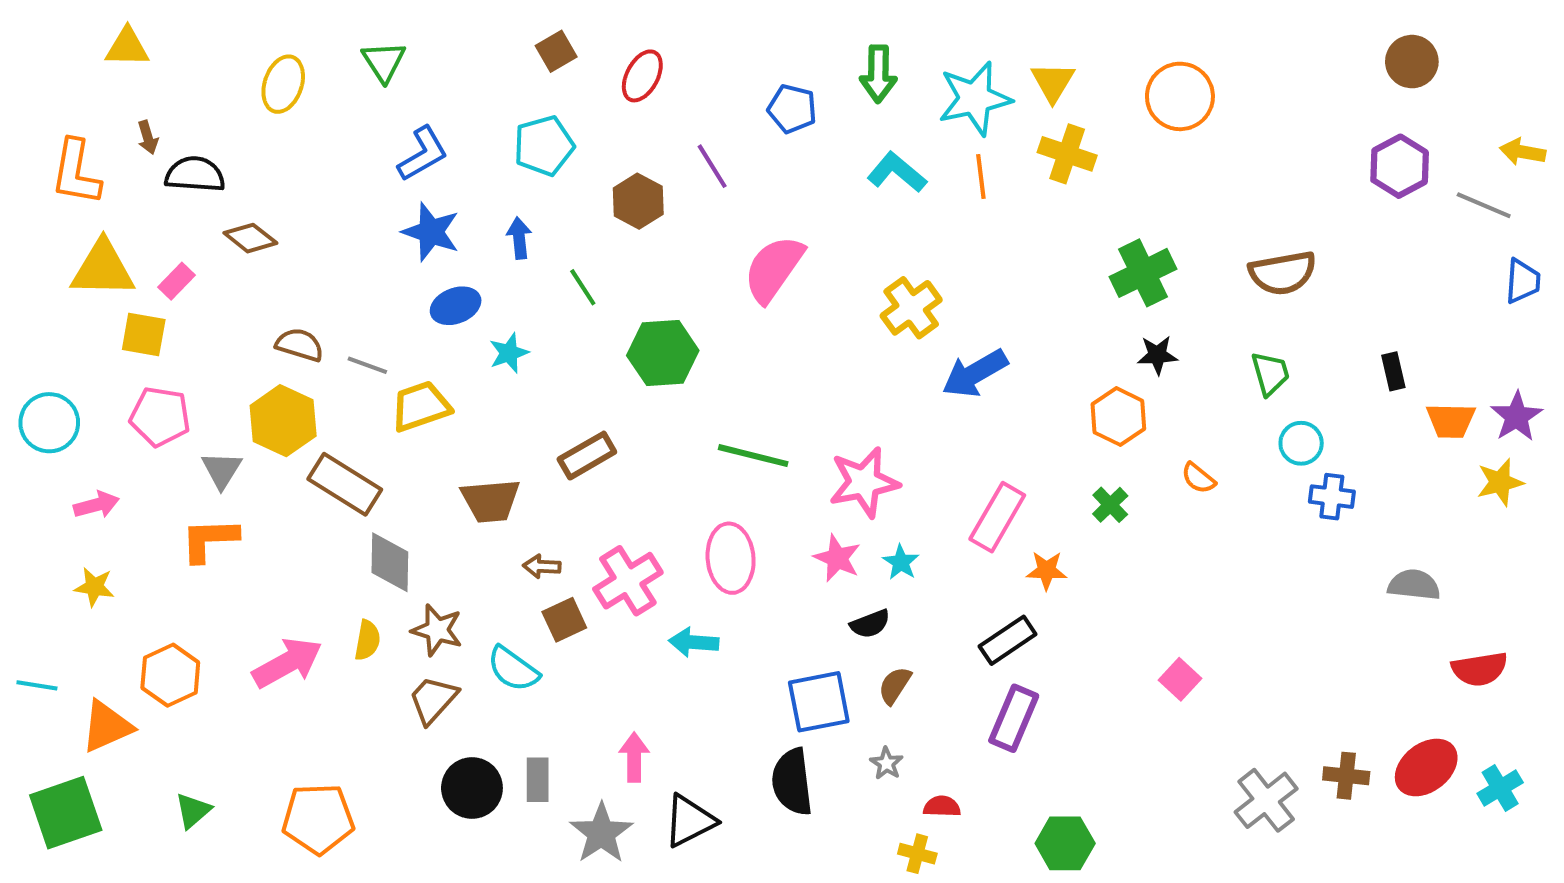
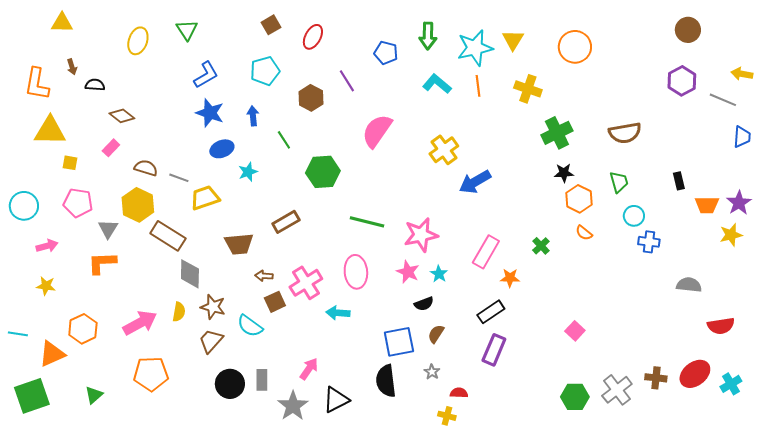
yellow cross: (1067, 154) -> (528, 89), moved
black semicircle: (195, 174) -> (95, 85), size x0.7
pink rectangle: (176, 281) -> (111, 148), moved
yellow square: (144, 334) -> (70, 163), size x0.7
orange hexagon: (1118, 417) -> (579, 199), moved
pink arrow: (634, 757) -> (309, 369), turned 35
orange pentagon: (318, 819) -> (151, 374), moved
green hexagon: (1065, 843) -> (575, 397), moved

